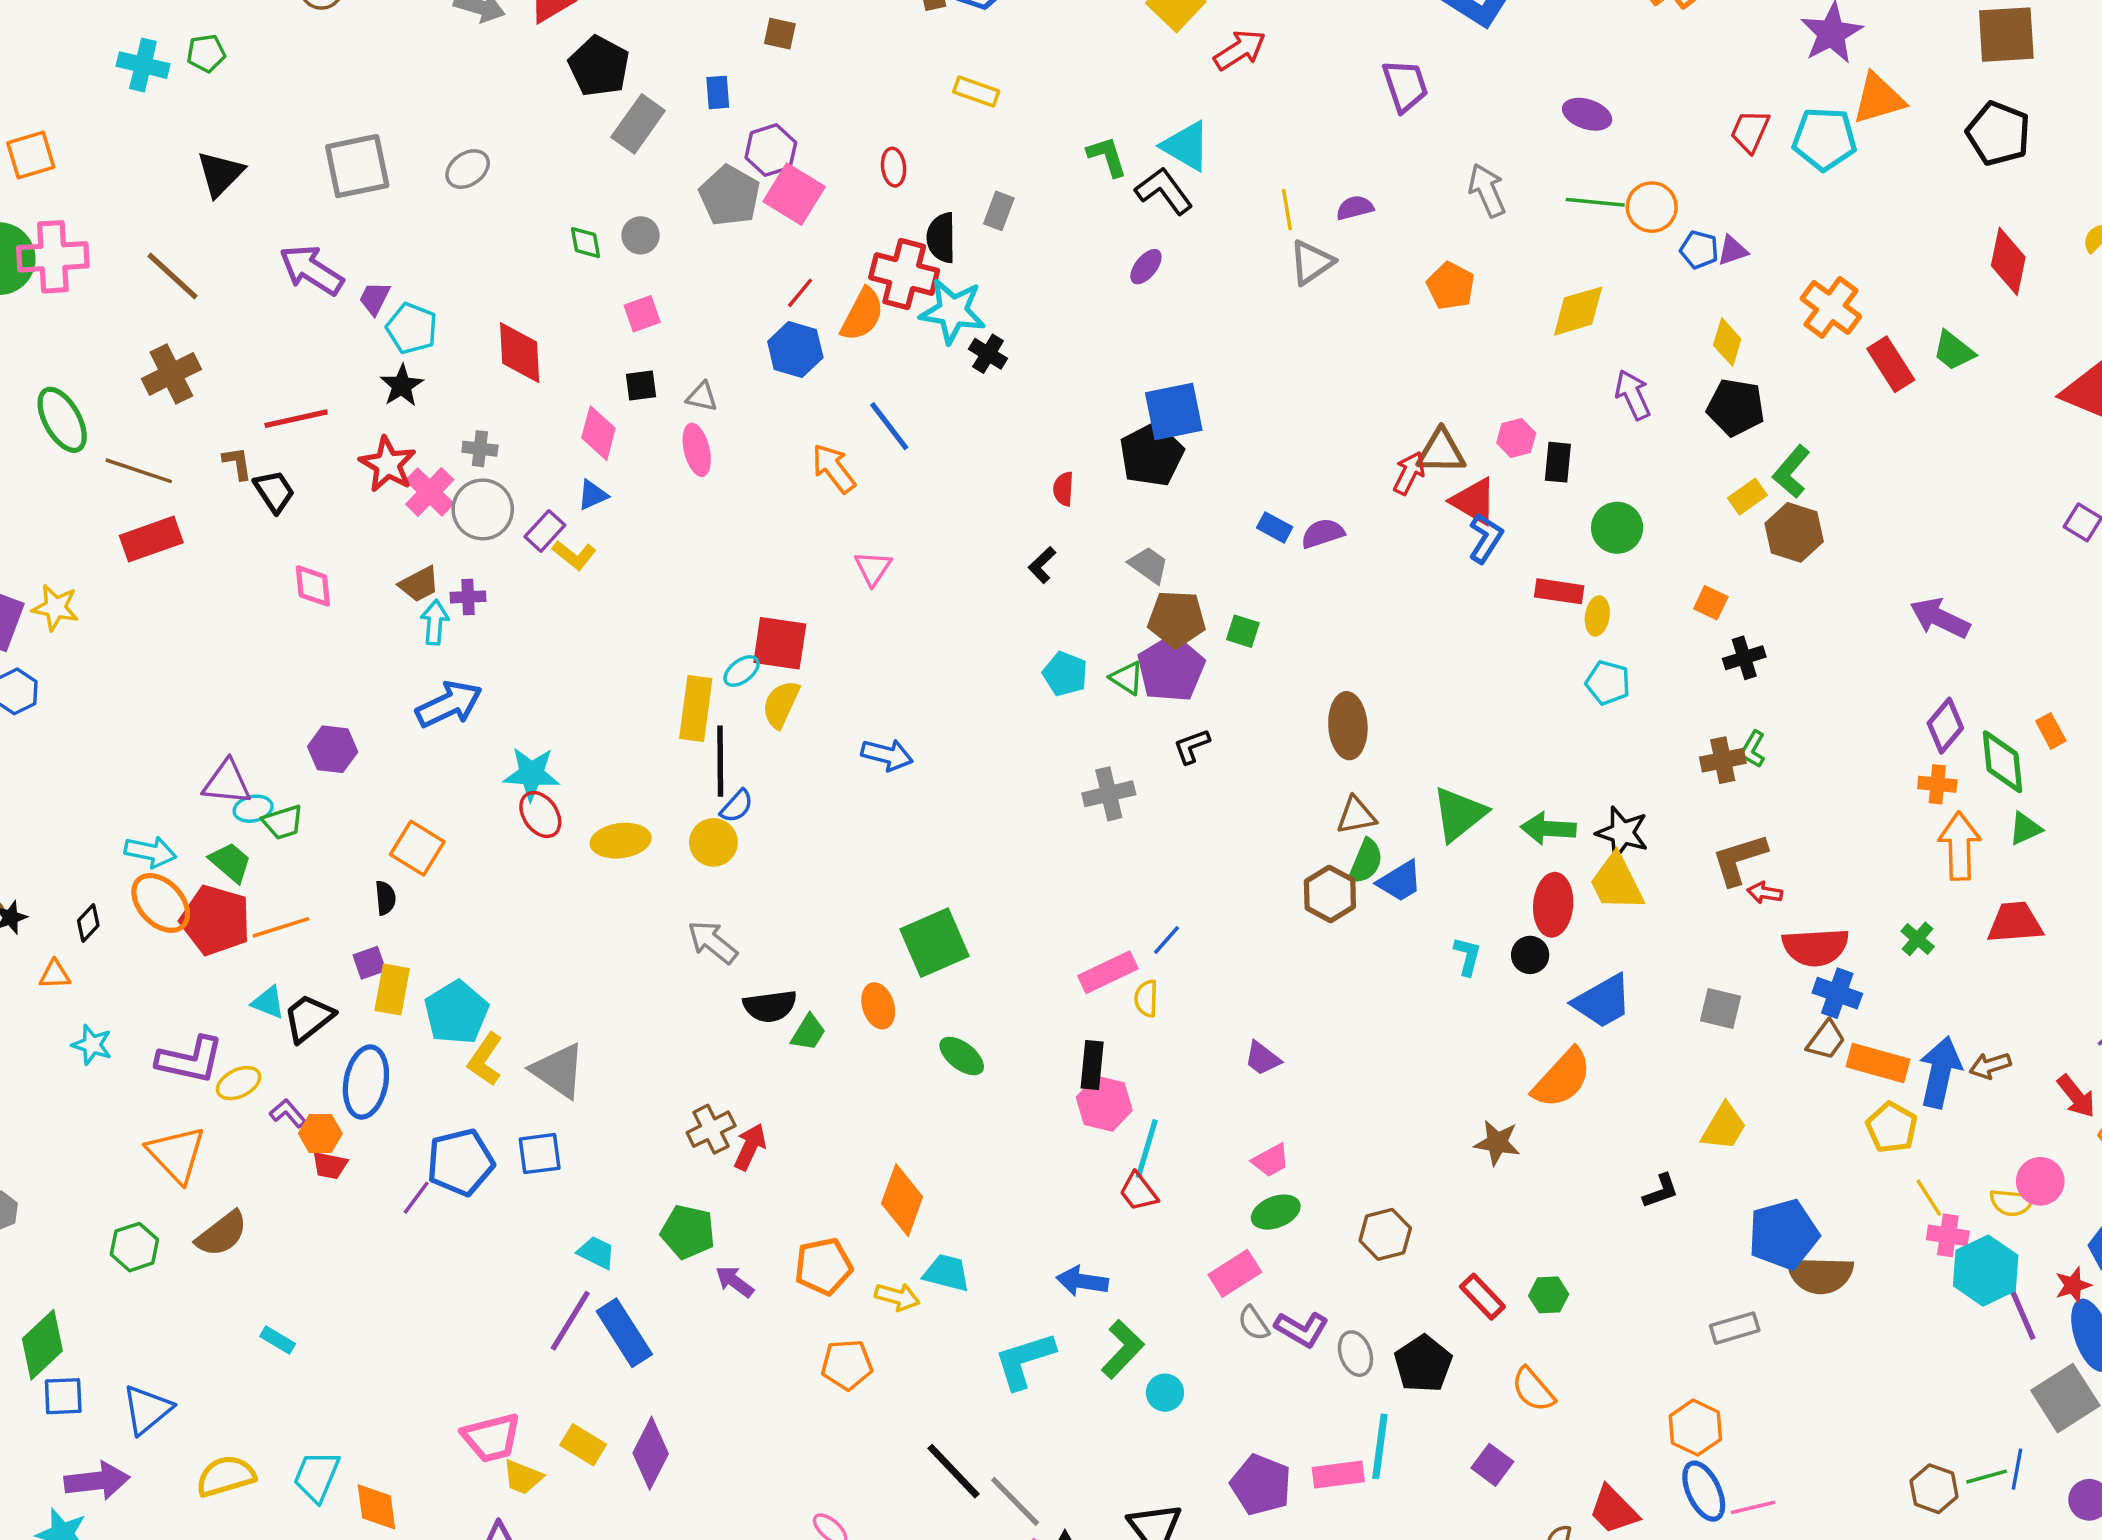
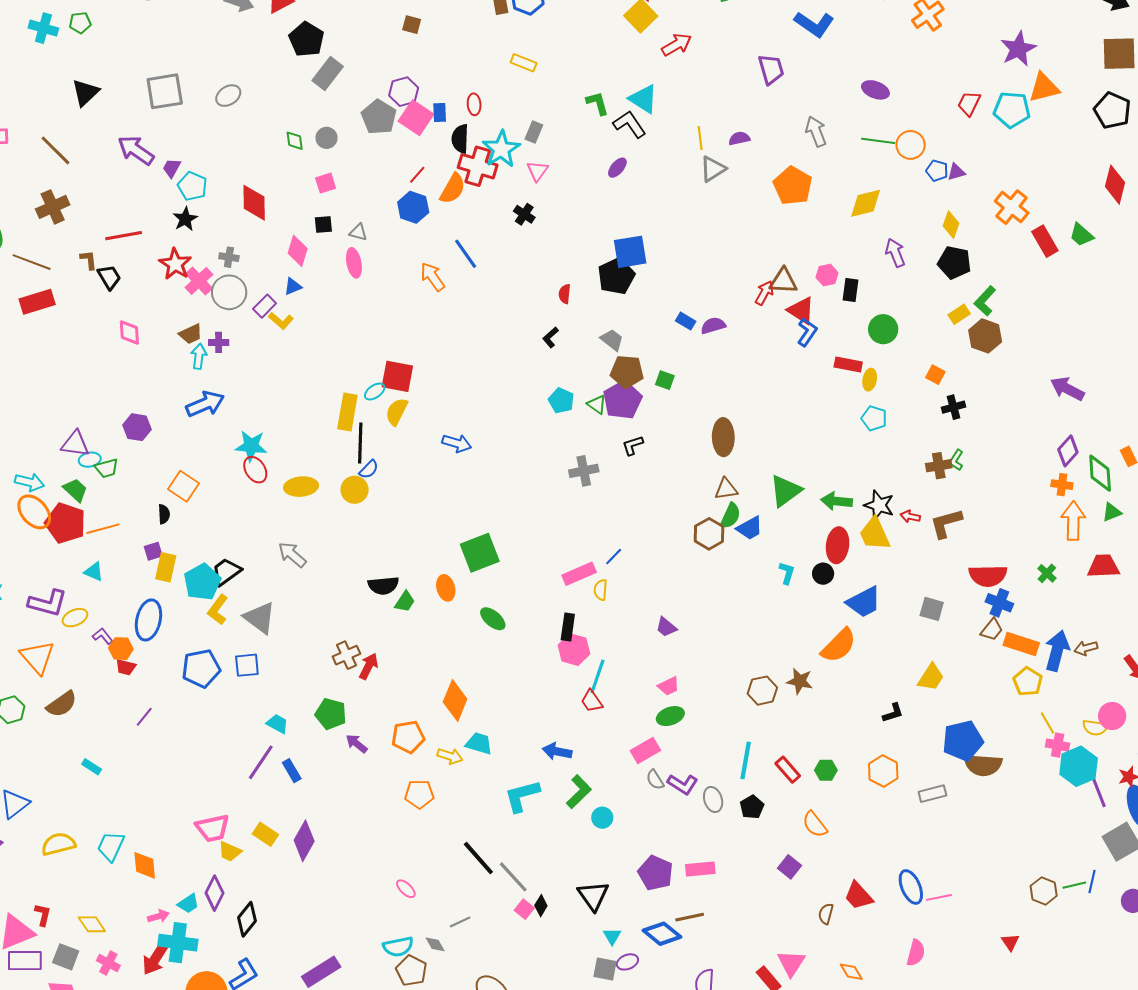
blue rectangle: (718, 92) -> (440, 112), moved
black semicircle: (941, 238) -> (460, 139), moved
orange pentagon: (1451, 286) -> (793, 186), size x1.4
cyan star: (953, 311) -> (501, 149), moved, turned 30
pink triangle: (873, 568) -> (537, 171), moved
red arrow: (1765, 893) -> (910, 516), moved
gray arrow: (713, 942) -> (292, 555), moved
black trapezoid: (309, 1018) -> (226, 572), moved
purple line: (416, 1198) -> (144, 717), moved
brown hexagon: (1385, 1234) -> (762, 691), moved
blue rectangle: (624, 1333) -> (292, 771), size x0.6
black pentagon: (1423, 1364) -> (752, 807), size x0.7
orange hexagon: (1695, 1428) -> (883, 771), moved
cyan line: (1380, 1446) -> (746, 760), moved

